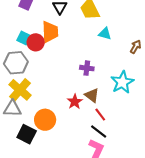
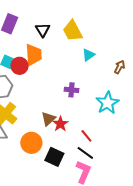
cyan triangle: (105, 34) -> (89, 55), turned -48
brown triangle: (92, 95) -> (48, 119), moved, turned 42
black square: (27, 134) -> (54, 157), moved

